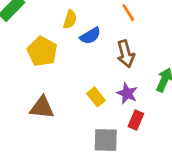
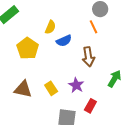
purple star: (127, 93) -> (76, 85), moved
yellow rectangle: (96, 97) -> (51, 88), moved

